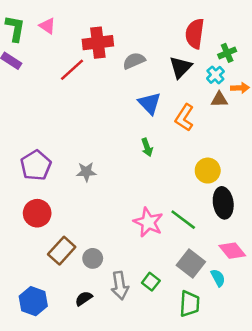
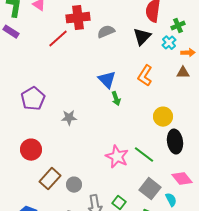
brown triangle: (219, 99) -> (183, 73), moved
blue triangle: (150, 103) -> (107, 80), moved
purple pentagon: (36, 165) -> (33, 99), moved

